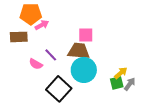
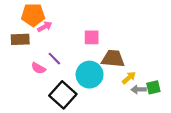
brown trapezoid: (79, 51) -> (113, 59), moved
green square: (117, 83) -> (153, 87), moved
gray arrow: (130, 84) -> (139, 90), turned -128

